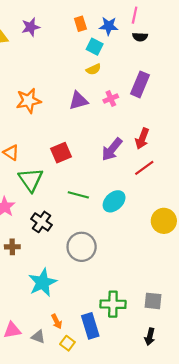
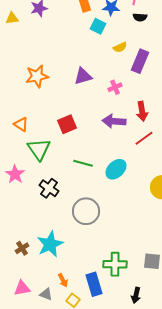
yellow semicircle: (93, 69) -> (120, 47), moved
pink cross: (111, 99) -> (115, 87), moved
red arrow: (142, 139) -> (142, 111), turned -30
purple arrow: (112, 149) -> (114, 121), turned 55
brown cross: (12, 247) -> (22, 248), moved, turned -32
black arrow: (150, 337) -> (136, 295), moved

